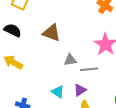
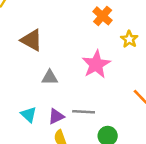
gray line: (89, 69) -> (84, 112), moved

